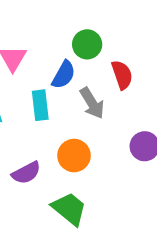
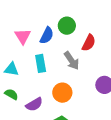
blue semicircle: (64, 75) -> (47, 35), moved
red semicircle: (122, 75) -> (89, 43), turned 48

